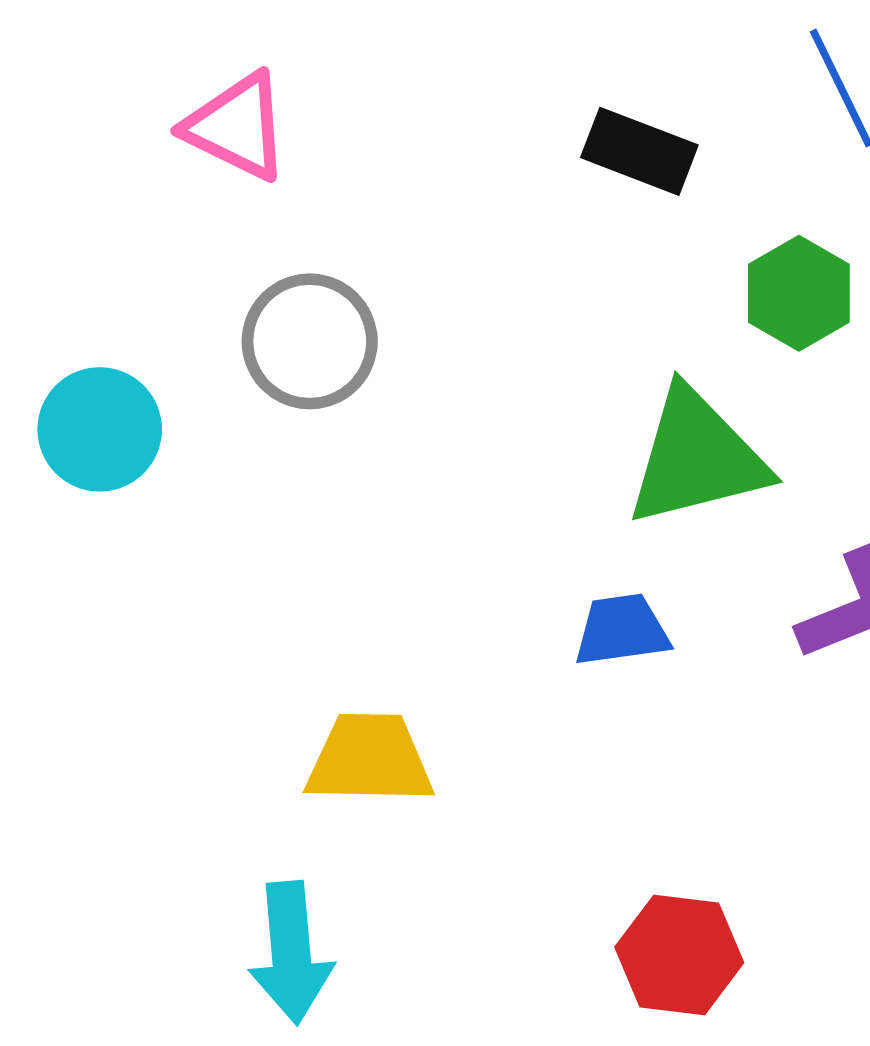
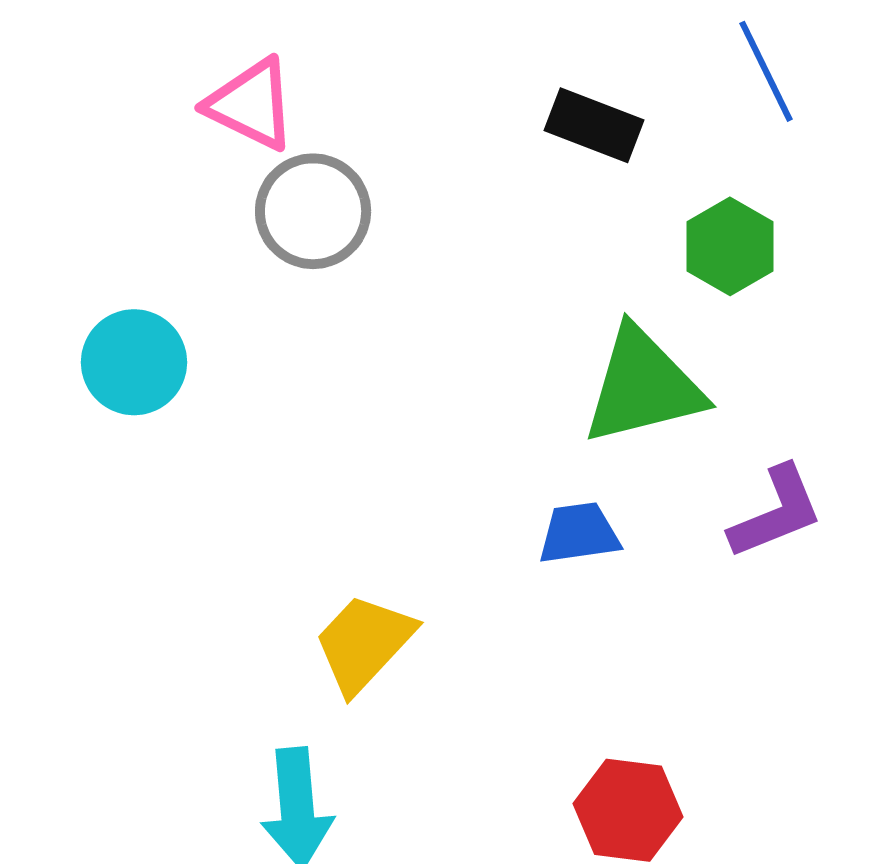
gray circle: (310, 341) -> (313, 211), moved
yellow trapezoid: (370, 759) -> (364, 643), turned -48

